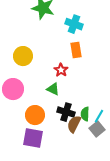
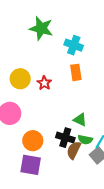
red star: (61, 70) -> (44, 83), moved
green triangle: (53, 89) -> (80, 120), moved
green semicircle: (85, 114) -> (85, 140), turned -80

